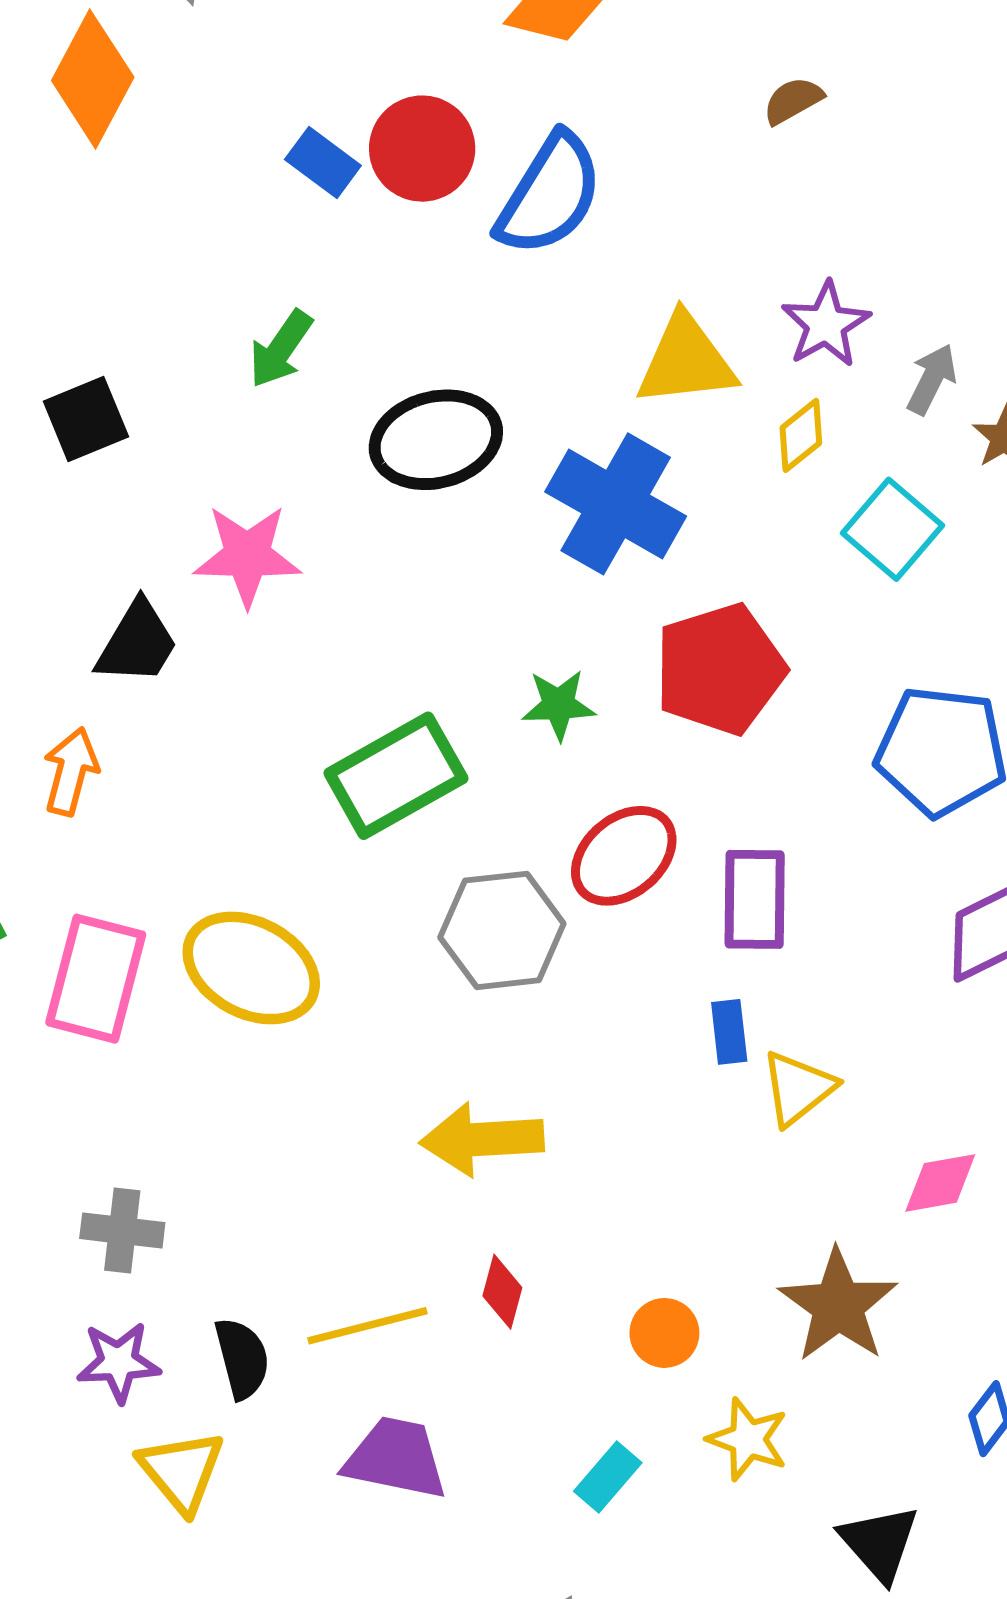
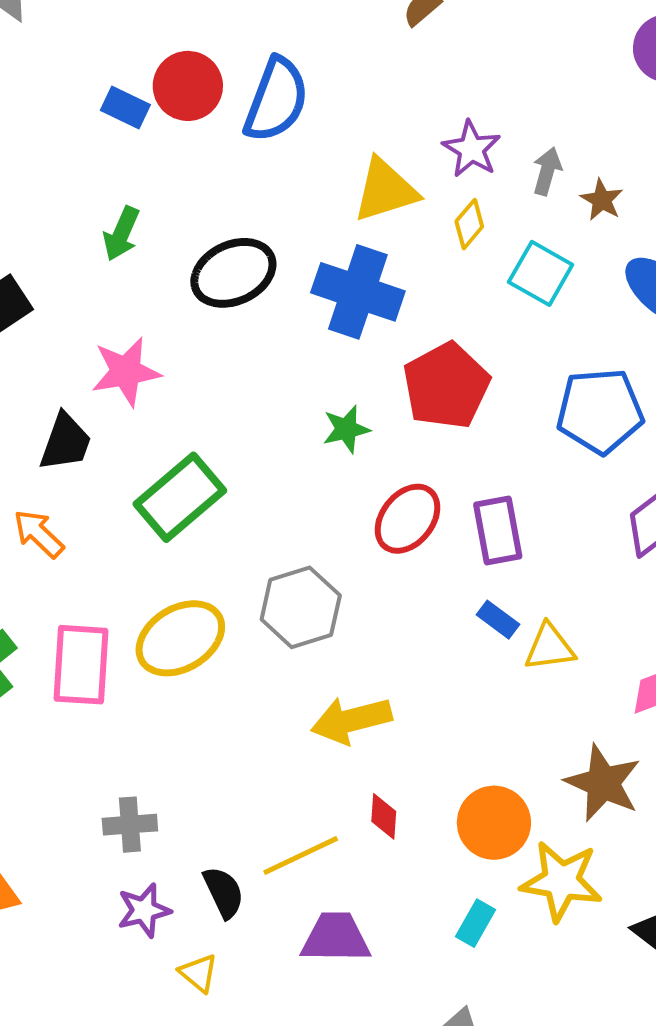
orange arrow: (71, 771) -> (39, 534), turned -50
green rectangle: (396, 776) -> (180, 497), moved
gray hexagon: (502, 930) -> (301, 607), moved
yellow ellipse: (251, 968) -> (180, 638), turned -48
blue rectangle: (729, 1032) -> (498, 620), turned -36
yellow triangle: (798, 1088) -> (550, 647), turned 42
orange circle: (664, 1333) -> (494, 823), size x1.6
yellow star: (748, 1439) -> (561, 881), size x1.5
yellow triangle: (182, 1471) -> (199, 973), size x0.7

